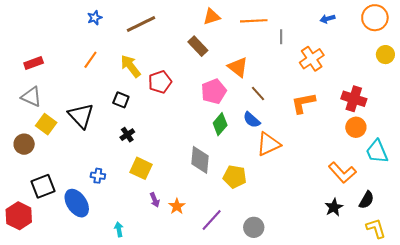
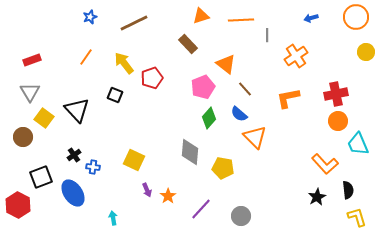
gray triangle: (31, 97) -> (30, 92), turned 35
red cross: (354, 99) -> (336, 94), turned -30
black cross: (127, 135) -> (74, 155), moved
orange triangle: (268, 144) -> (255, 137), turned -50
black semicircle: (366, 200) -> (348, 190), turned -36

